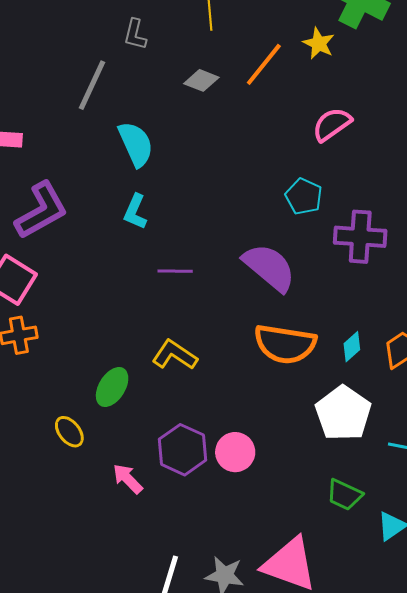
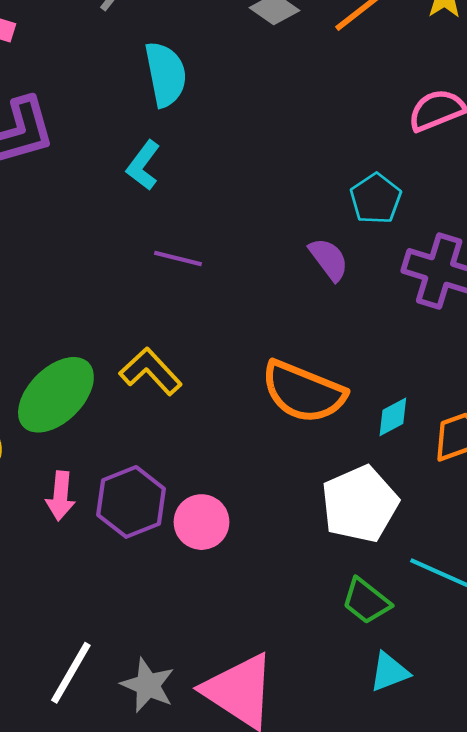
purple semicircle: (269, 267) -> (329, 259), moved, size x0.6
green ellipse: (112, 387) -> (56, 395), size x1.5
pink arrow: (128, 479) -> (61, 496), moved, turned -144
green trapezoid: (344, 495) -> (366, 601), moved

